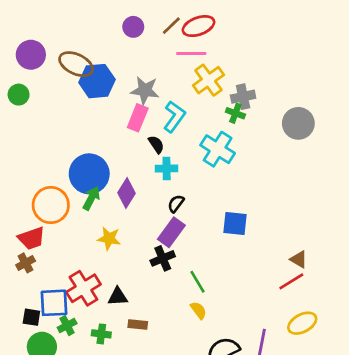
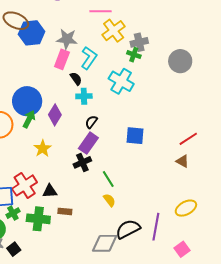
yellow star: (109, 238) -> (43, 148), turned 30
red line: (291, 281) -> (188, 139), moved
green cross: (101, 334) -> (38, 219), size x1.6

